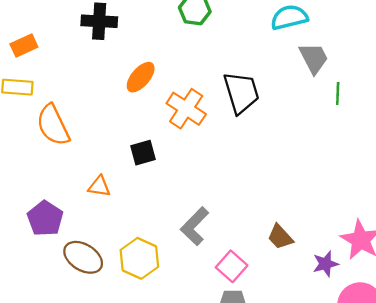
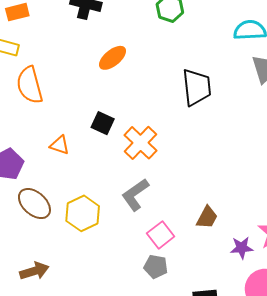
orange cross: (186, 109) -> (141, 143), moved
black square: (143, 153) -> (103, 123), turned 30
brown trapezoid: (280, 237) -> (207, 217), turned -120

